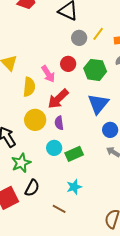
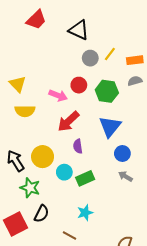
pink arrow: (48, 74) -> (58, 95), turned -36
yellow semicircle: (29, 87) -> (25, 111), moved, turned 84
yellow circle: (35, 120) -> (43, 157), moved
purple semicircle: (59, 123) -> (78, 146), moved
green star: (21, 163) -> (30, 188), turned -30

